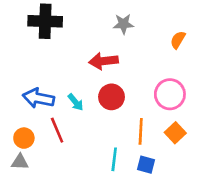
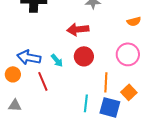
orange semicircle: (178, 40) -> (134, 21), moved, turned -136
orange square: (175, 133) -> (129, 92), moved
orange circle: (24, 138) -> (13, 74), moved
blue square: (146, 165) -> (110, 107), size x1.5

